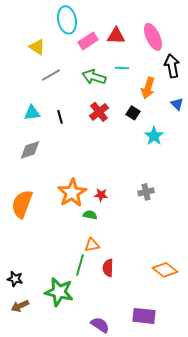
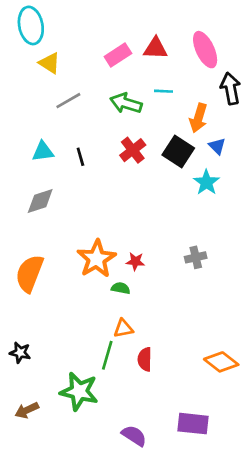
cyan ellipse: (67, 20) -> (31, 25), moved
blue triangle: (177, 104) -> (217, 146), moved
black square: (133, 113) -> (178, 151), size x1.6
black star: (15, 279) -> (20, 353), moved

